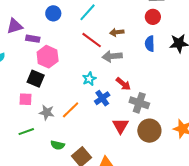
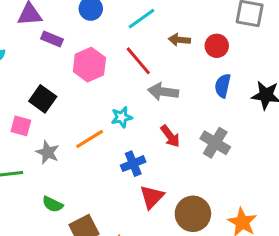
red circle: (153, 17) -> (217, 46), moved
brown arrow: (117, 32) -> (179, 40), moved
pink hexagon: (48, 57) -> (89, 65), moved
blue cross: (102, 98) -> (133, 164), moved
gray cross: (139, 103) -> (215, 143), moved
orange line: (71, 110) -> (90, 139), moved

